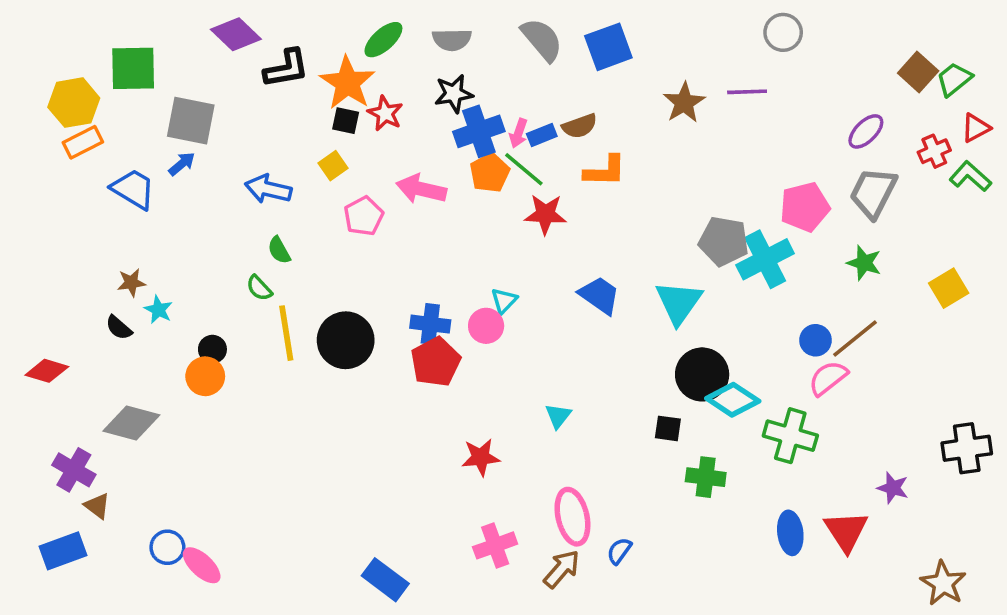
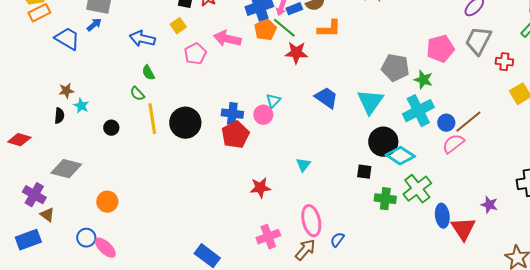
red cross: (934, 151) -> (504, 62), moved, turned 30
cyan cross: (765, 259) -> (418, 111), moved
green star: (864, 263) -> (423, 80), moved
black semicircle: (119, 328) -> (59, 116), turned -126
orange circle: (205, 376) -> (107, 202), moved
green cross: (790, 436) -> (417, 189), moved, turned 36
blue ellipse: (790, 533) -> (442, 216), moved

